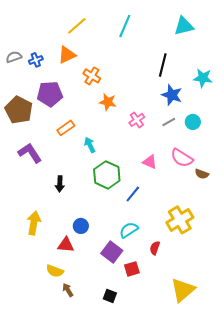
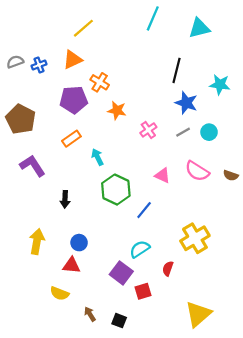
cyan line: (125, 26) -> (153, 18), moved
purple pentagon: (50, 94) -> (74, 100), moved
brown semicircle: (202, 174) -> (231, 175), moved
blue circle: (81, 226) -> (79, 243), moved
brown arrow: (68, 290) -> (90, 314), moved

